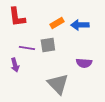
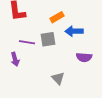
blue arrow: (80, 25) -> (74, 31), moved
gray triangle: (58, 84) -> (58, 78), size x0.6

